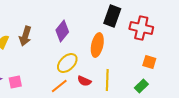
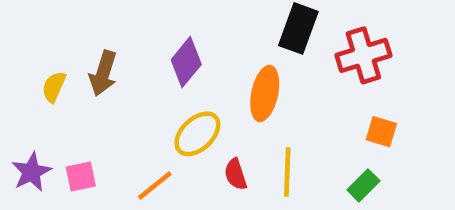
red cross: (141, 28) -> (363, 55), turned -30
red semicircle: (84, 81) -> (236, 174), turned 48
orange line: (59, 86) -> (155, 185), moved

